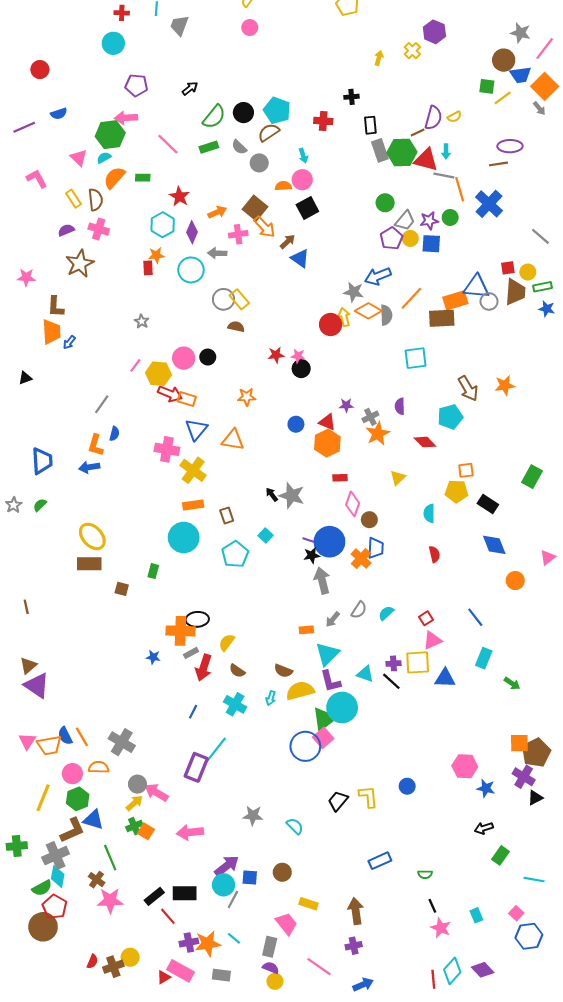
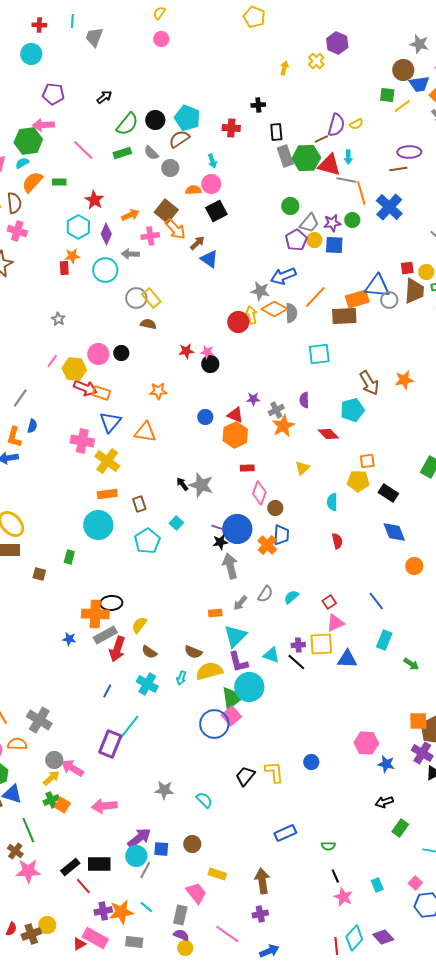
gray rectangle: (191, 653) -> (105, 635), size x1.6

